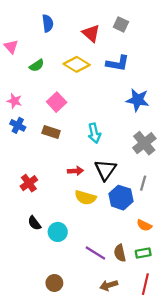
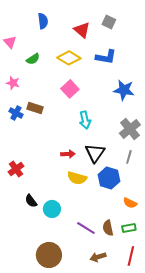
pink star: (14, 101) -> (13, 83), moved
pink square: (57, 102) -> (70, 89), moved
brown rectangle: (51, 132) -> (35, 108), moved
red cross: (29, 183) -> (16, 169), moved
gray line: (143, 183) -> (129, 157), moved
brown circle: (54, 283) -> (49, 255), size x1.6

